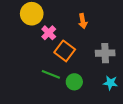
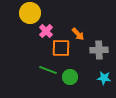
orange arrow: (83, 21) -> (78, 34), moved, turned -32
orange square: (65, 51) -> (61, 48), turned -36

